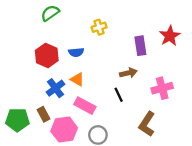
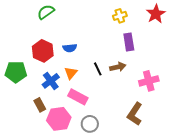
yellow cross: (99, 27) -> (120, 16), moved
red star: (170, 36) -> (156, 14), moved
orange triangle: (77, 79) -> (71, 73), turned 40
black line: (119, 95) -> (98, 69), moved
green pentagon: (17, 120) -> (16, 72), moved

